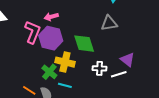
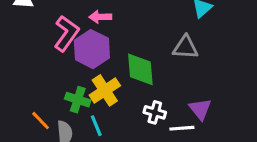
yellow cross: (65, 62) -> (105, 90), turned 30
green cross: (49, 72) -> (78, 100), turned -35
cyan line: (65, 85) -> (96, 126), turned 40

